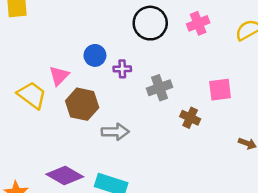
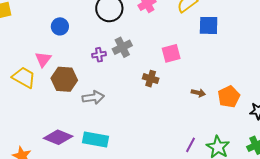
blue circle: (95, 55) -> (60, 26), moved
purple cross: (122, 69) -> (99, 55), moved
gray cross: (160, 88) -> (122, 47), moved

